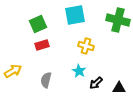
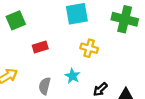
green square: (38, 24) -> (16, 20), moved
cyan star: (79, 71) -> (72, 76), moved

